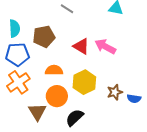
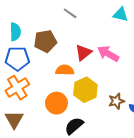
red triangle: (81, 46) -> (83, 53), turned 48
orange semicircle: (54, 70) -> (65, 70), moved
brown triangle: (37, 112) -> (14, 120), moved

